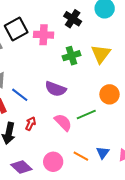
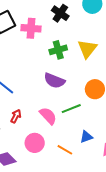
purple semicircle: (56, 89) -> (54, 81), moved
blue triangle: (103, 153) -> (86, 137), moved, turned 32
pink circle: (53, 162) -> (35, 143), moved

